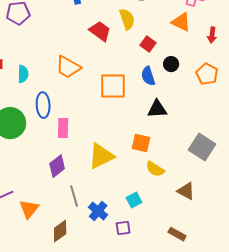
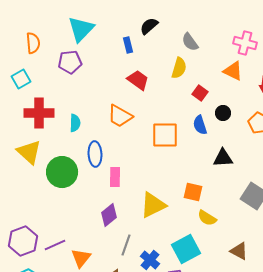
yellow semicircle: (127, 19) -> (179, 68), turned 35
red trapezoid: (100, 31) -> (138, 80), moved
black triangle: (157, 109) -> (223, 158), moved
brown triangle: (186, 191) -> (239, 251), moved
gray line: (74, 196) -> (126, 245), turned 35
cyan square: (134, 200) -> (186, 249), size x1.8

